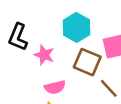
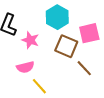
pink semicircle: (55, 87) -> (25, 67), moved

